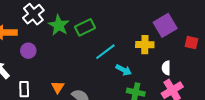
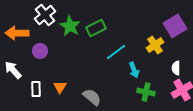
yellow cross: (145, 45) -> (155, 45), turned -36
cyan arrow: (124, 70) -> (134, 70), turned 42
orange triangle: (58, 87) -> (60, 87), moved

